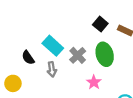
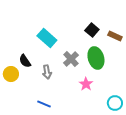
cyan rectangle: (53, 46) -> (47, 38), moved
yellow circle: (13, 83) -> (11, 74), moved

